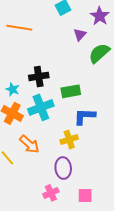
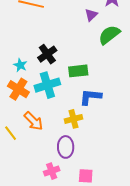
black cross: (39, 76) -> (47, 54), turned -30

